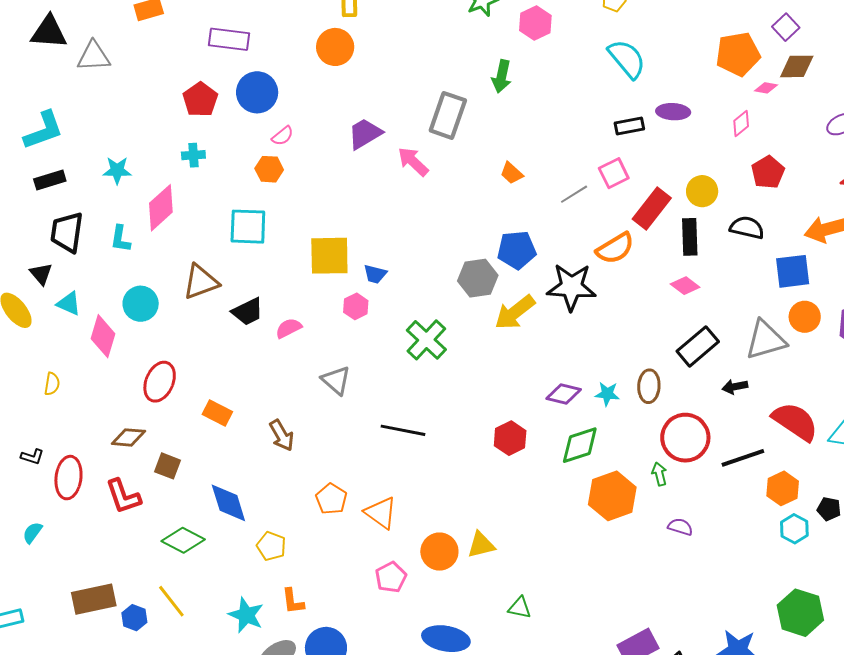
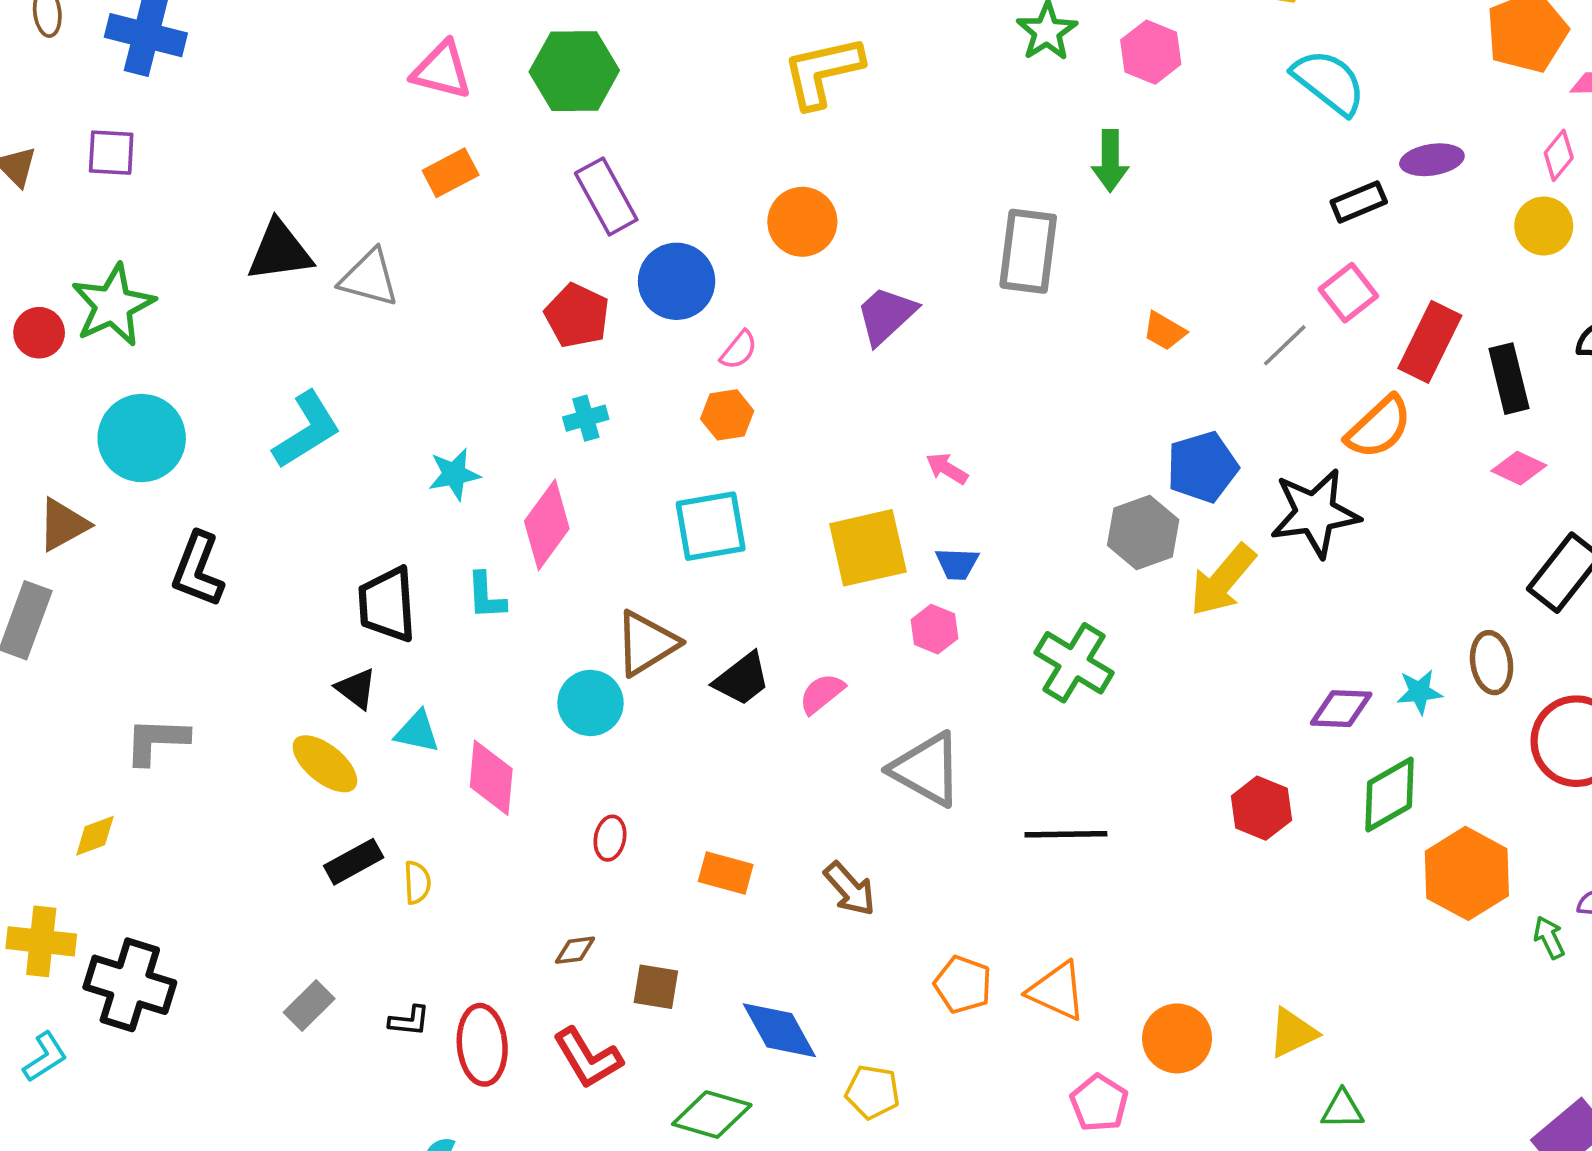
purple rectangle: (229, 39) -> (606, 196), turned 66
orange circle: (335, 47) -> (802, 222), moved
gray triangle: (94, 56) -> (369, 278), turned 30
pink arrow: (413, 162) -> (947, 469), moved, size x0.7
black rectangle: (50, 180) -> (354, 862), moved
yellow circle: (702, 191) -> (1544, 226), moved
cyan circle: (141, 304) -> (590, 703), moved
gray triangle: (336, 380) -> (927, 769), size x1.4
red ellipse: (160, 382) -> (610, 838), size x0.6
brown diamond: (128, 437) -> (575, 950), size x0.7
green arrow: (659, 474) -> (1549, 937), moved
yellow triangle: (481, 545) -> (1293, 1033), moved

